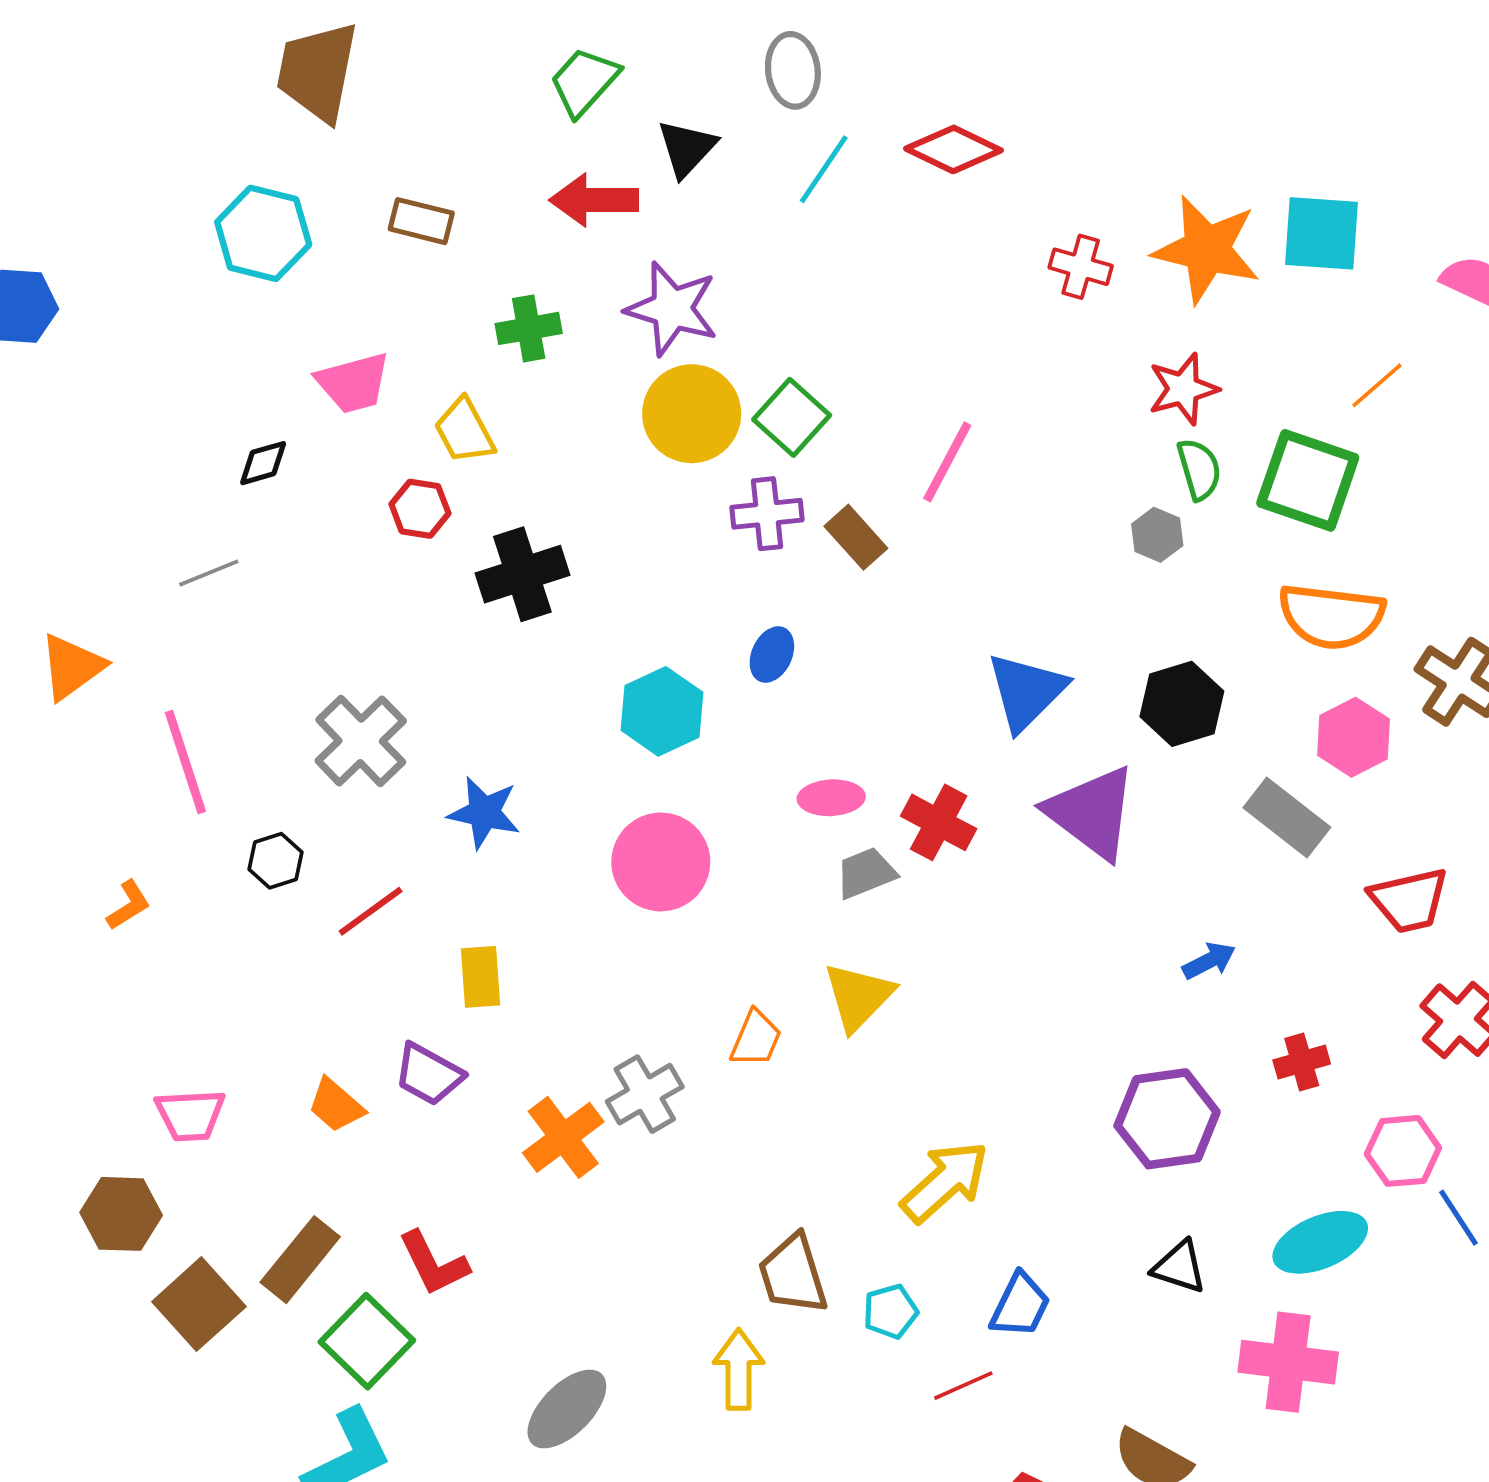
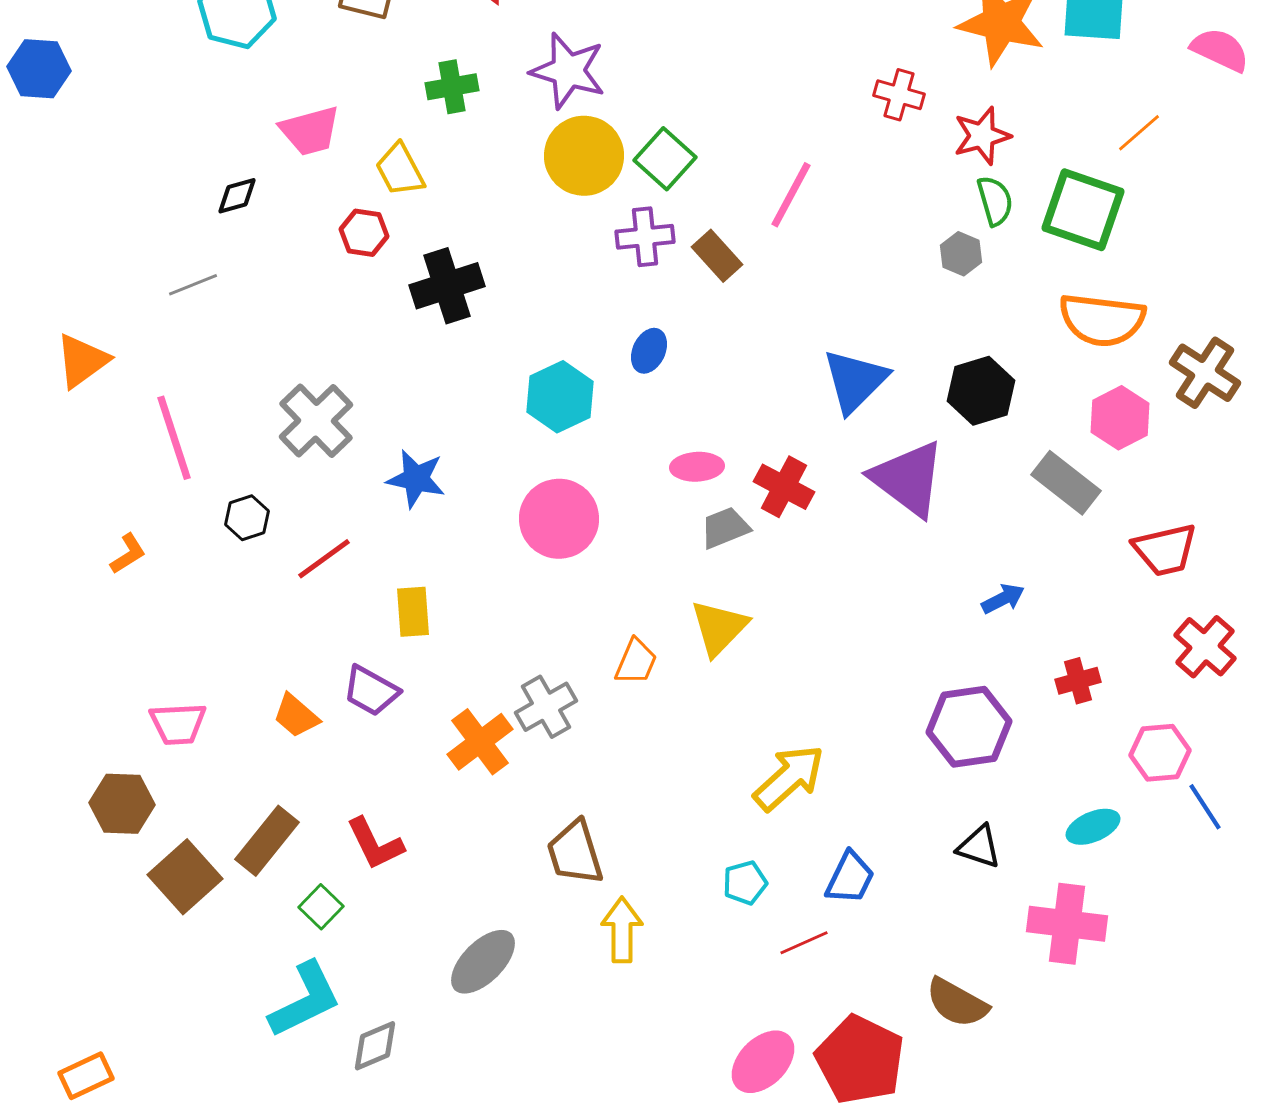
red cross: (1081, 267) -> (899, 95), moved
cyan ellipse: (1320, 1242) -> (1093, 827), size x0.7
brown trapezoid: (793, 1274) -> (575, 853), moved
green square: (367, 1341) -> (321, 907), size x0.6

